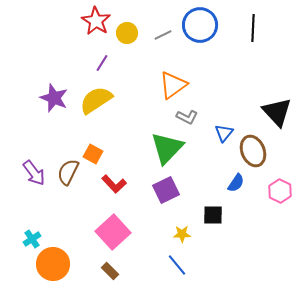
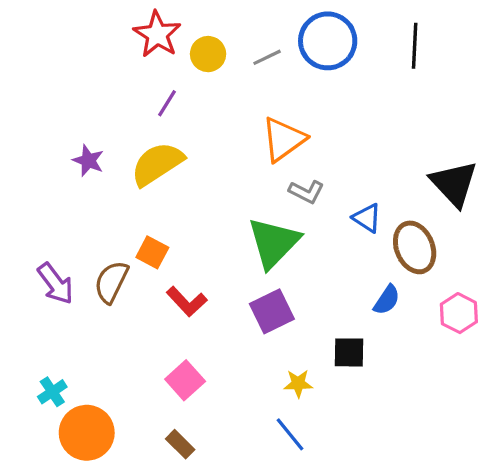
purple star: (54, 98) -> (88, 161), size x0.7
blue triangle: (224, 133) -> (367, 218), turned -36
pink square: (113, 232) -> (185, 380), size x0.7

